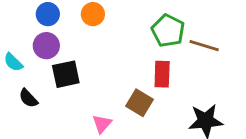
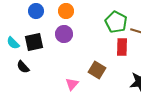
purple circle: (46, 46) -> (64, 34), moved
black square: (66, 74) -> (34, 42), moved
red rectangle: (162, 74) -> (122, 47), moved

